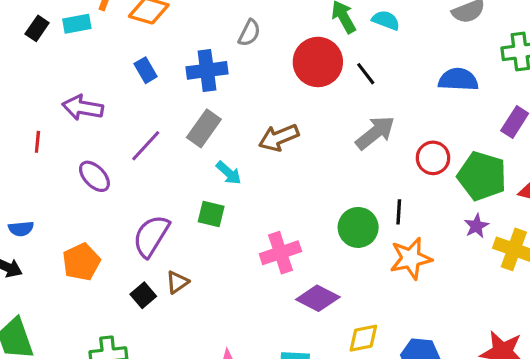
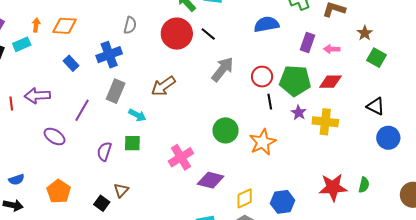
red line: (37, 142) -> (11, 103), moved
black line: (399, 212) -> (270, 102), moved
purple semicircle: (151, 236) -> (104, 151), moved, size x0.7

